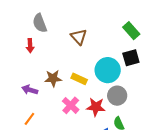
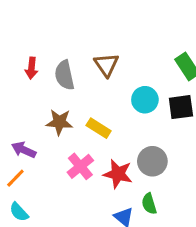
gray semicircle: (40, 23) -> (65, 75), moved
cyan circle: (108, 70) -> (145, 100), moved, size x0.7
purple arrow: (30, 90) -> (24, 150), moved

